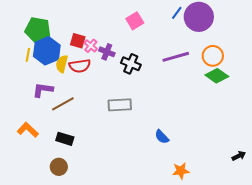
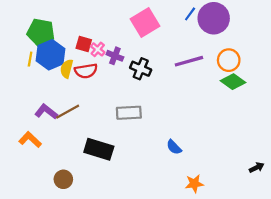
pink square: (135, 21) -> (145, 23), size x1.5
purple L-shape: (43, 90) -> (46, 112), moved, turned 30
black rectangle: (65, 139) -> (99, 149), moved, size x1.5

